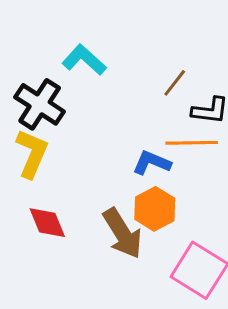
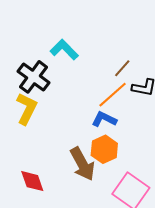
orange line: (192, 143) -> (113, 95), moved, turned -44
red diamond: (47, 223) -> (32, 181), moved

